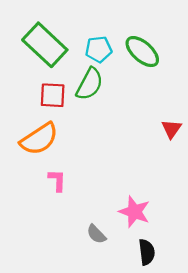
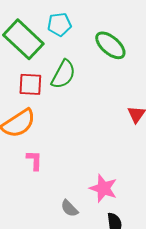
cyan pentagon: (99, 49) -> (59, 24), moved

